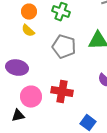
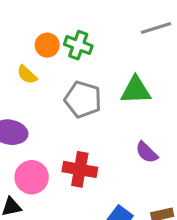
orange circle: (29, 12) -> (47, 45), moved

